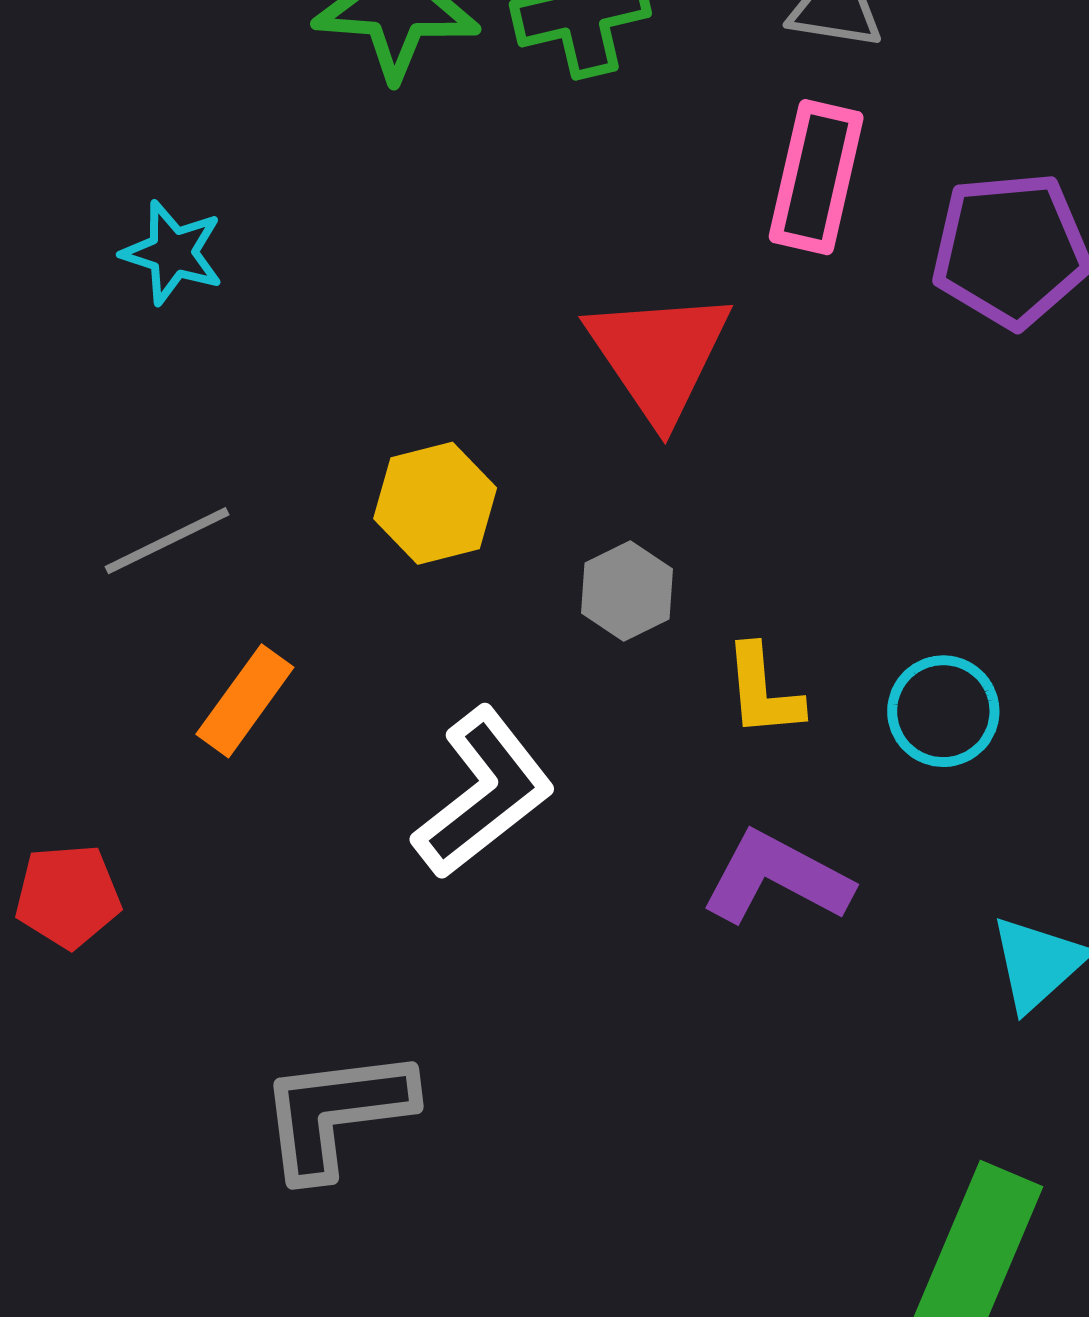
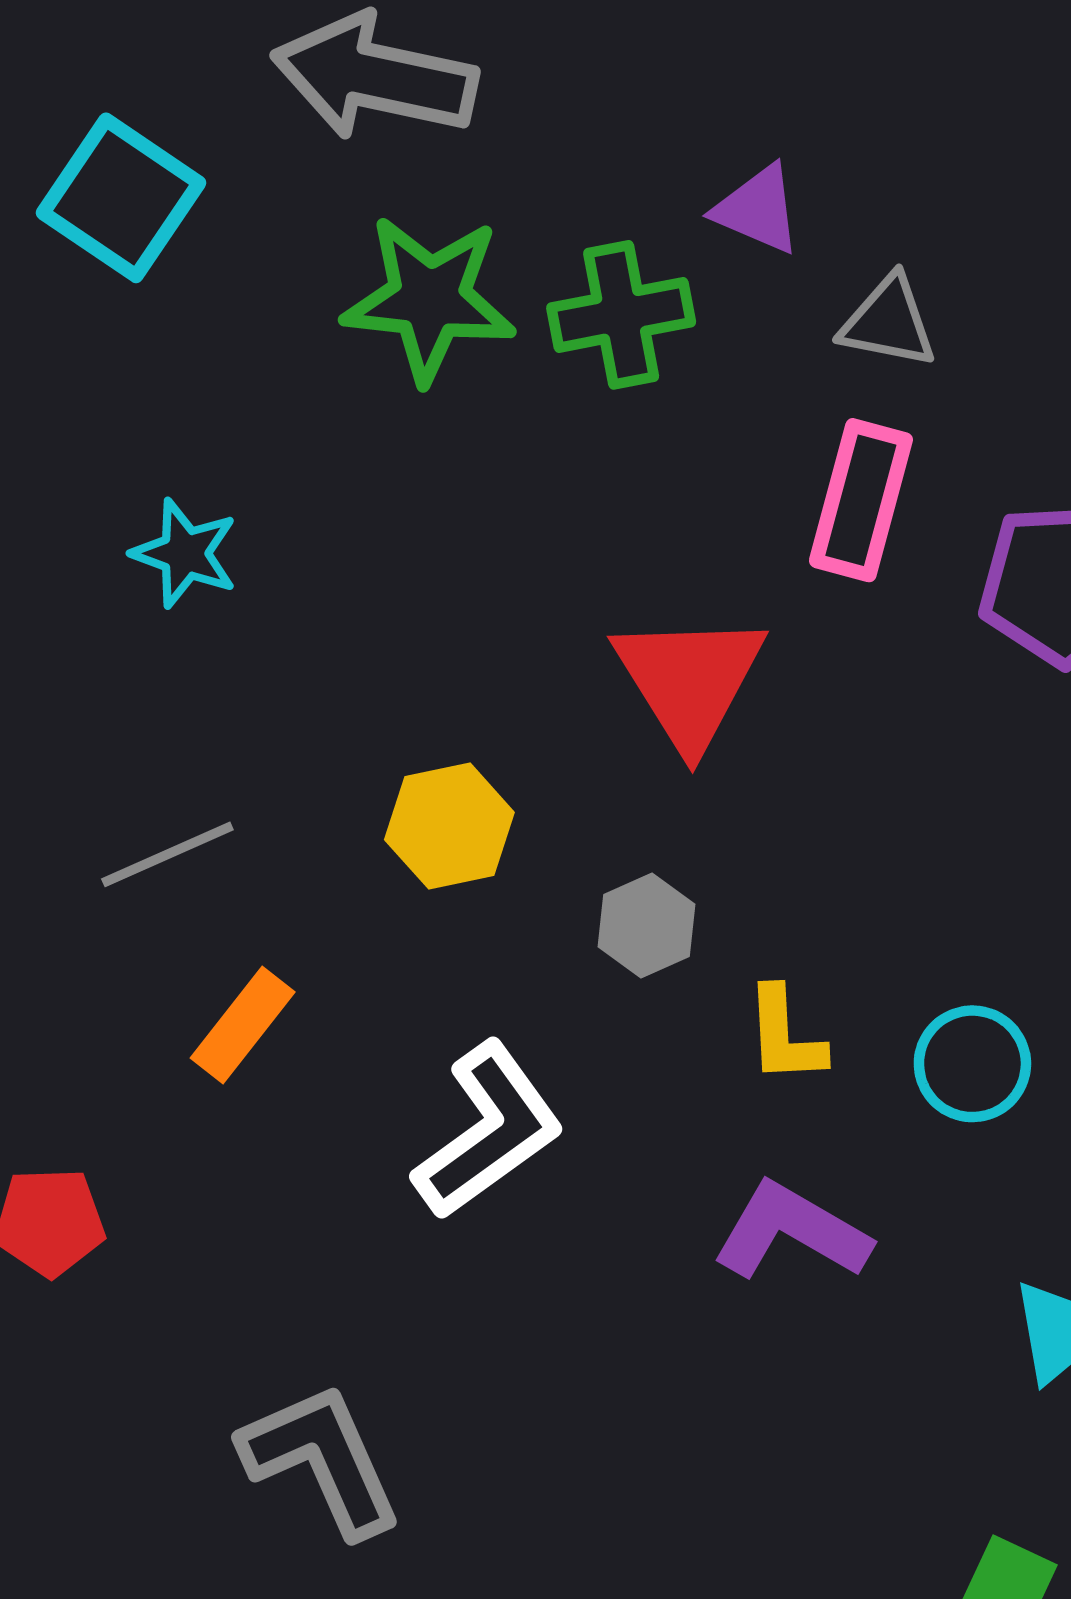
gray L-shape: (336, 1113) -> (321, 1460), turned 71

